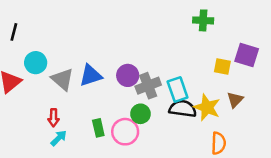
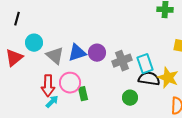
purple circle: (128, 75) -> (97, 53), moved
green circle: (140, 114) -> (130, 98), moved
red arrow: (54, 118) -> (48, 86), size x1.5
pink circle: (125, 132) -> (70, 83), moved

